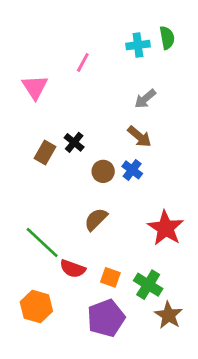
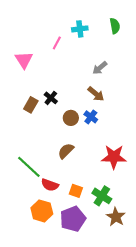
cyan cross: (138, 45) -> (80, 29), moved
red star: (166, 228) -> (114, 157), turned -30
orange hexagon: (36, 306) -> (42, 211), moved

